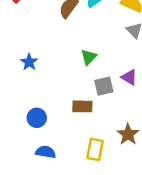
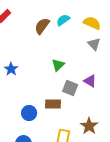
gray square: (104, 86) -> (70, 88), turned 35
blue circle: (37, 118) -> (29, 113), moved

